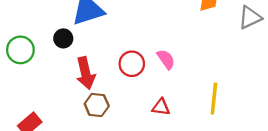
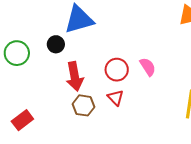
red triangle: (161, 107) -> (116, 98), moved, turned 36

